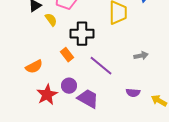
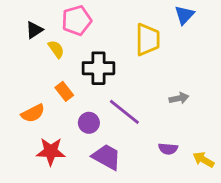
orange rectangle: (67, 55) -> (64, 91), moved
purple circle: (69, 86) -> (89, 123), moved
red star: (47, 95) -> (51, 151), turned 30

